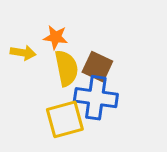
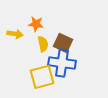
yellow semicircle: (66, 68) -> (43, 44), size x0.7

